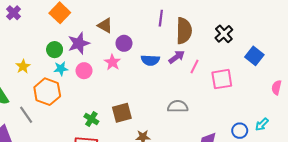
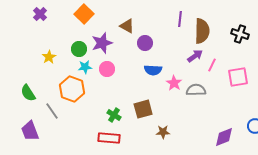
black cross: (224, 34) -> (240, 34), turned -30
blue semicircle: (150, 60) -> (153, 70), moved
pink star: (112, 62) -> (174, 83), moved
yellow star: (23, 66) -> (49, 57), moved
gray semicircle: (178, 106) -> (196, 90), moved

